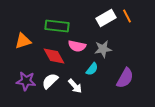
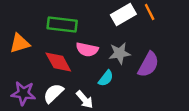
purple semicircle: (125, 78) -> (148, 65), moved

